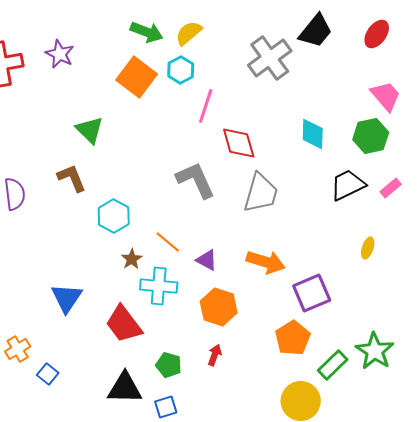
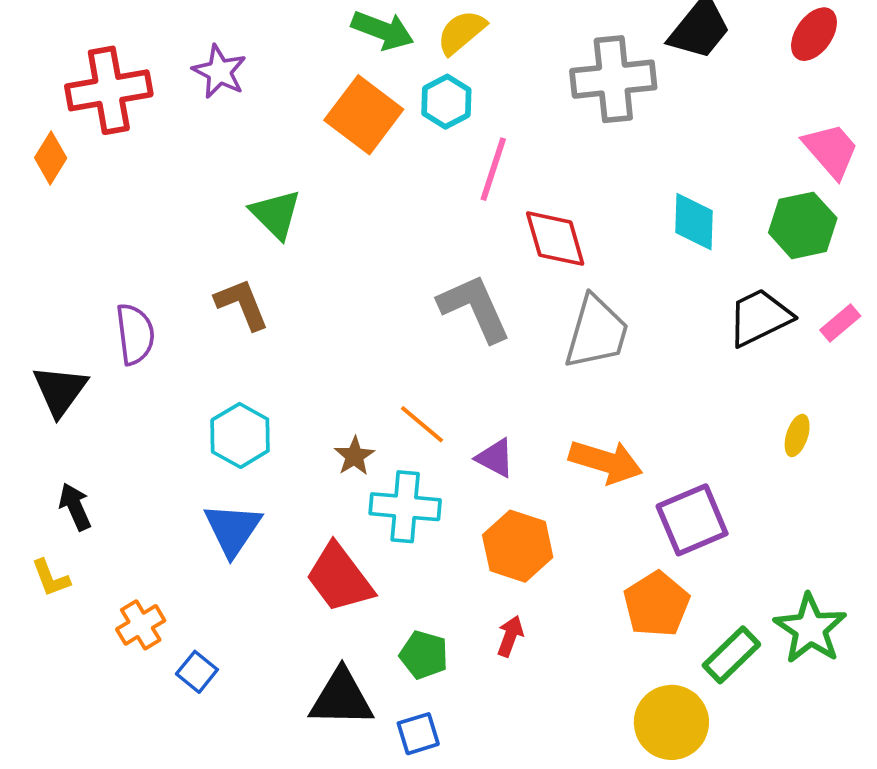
gray cross: (270, 58) -> (613, 79), turned 30
cyan hexagon: (114, 216) -> (240, 435), moved

